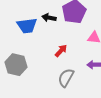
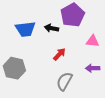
black arrow: (49, 18) -> (51, 28), moved

